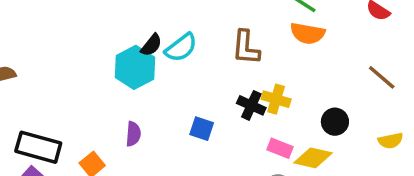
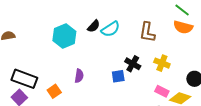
cyan hexagon: (135, 67) -> (64, 36), moved
black cross: (251, 105) -> (133, 64), moved
blue square: (202, 129) -> (118, 76), turned -32

